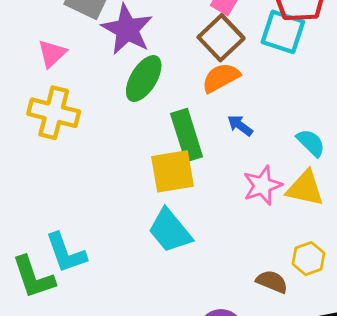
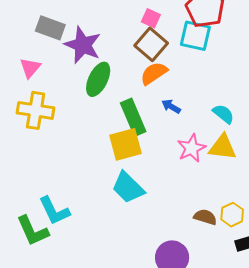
yellow hexagon: (309, 259) -> (232, 215), moved

